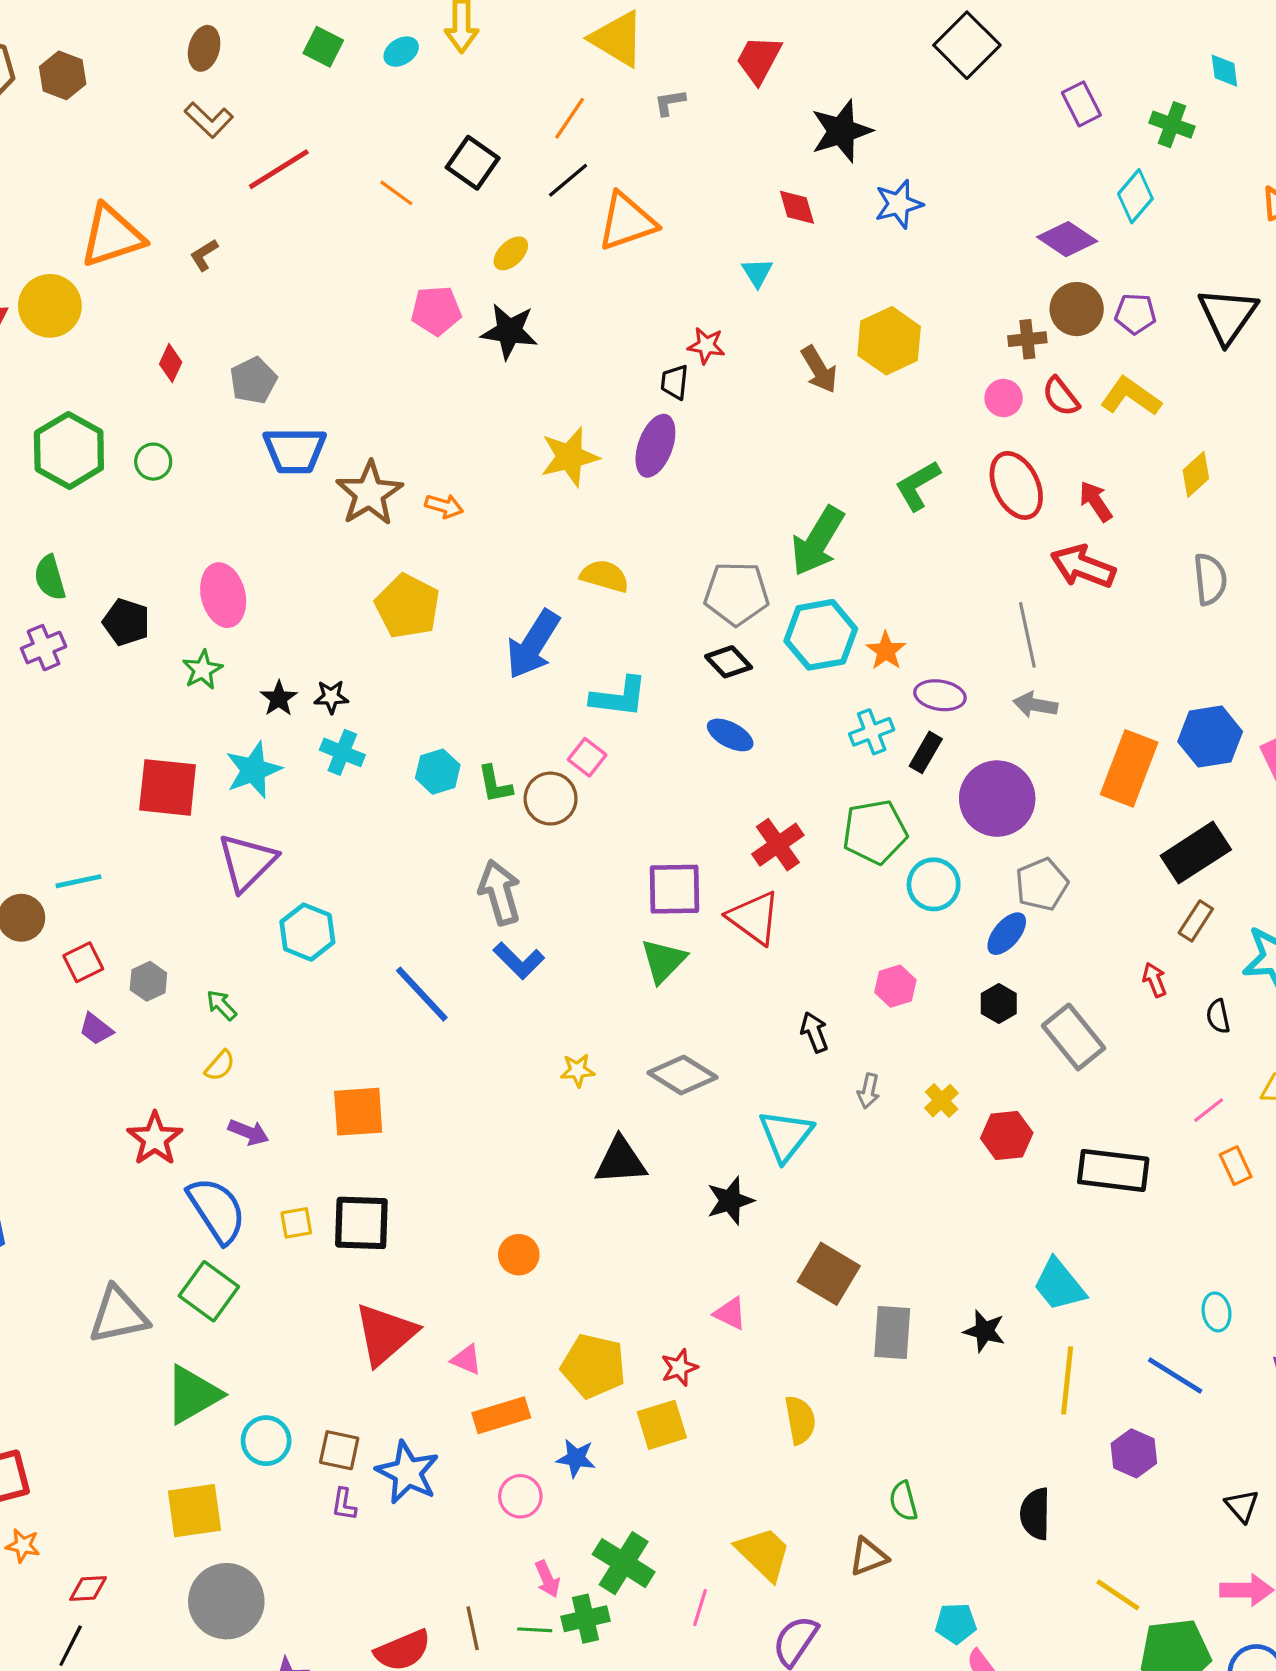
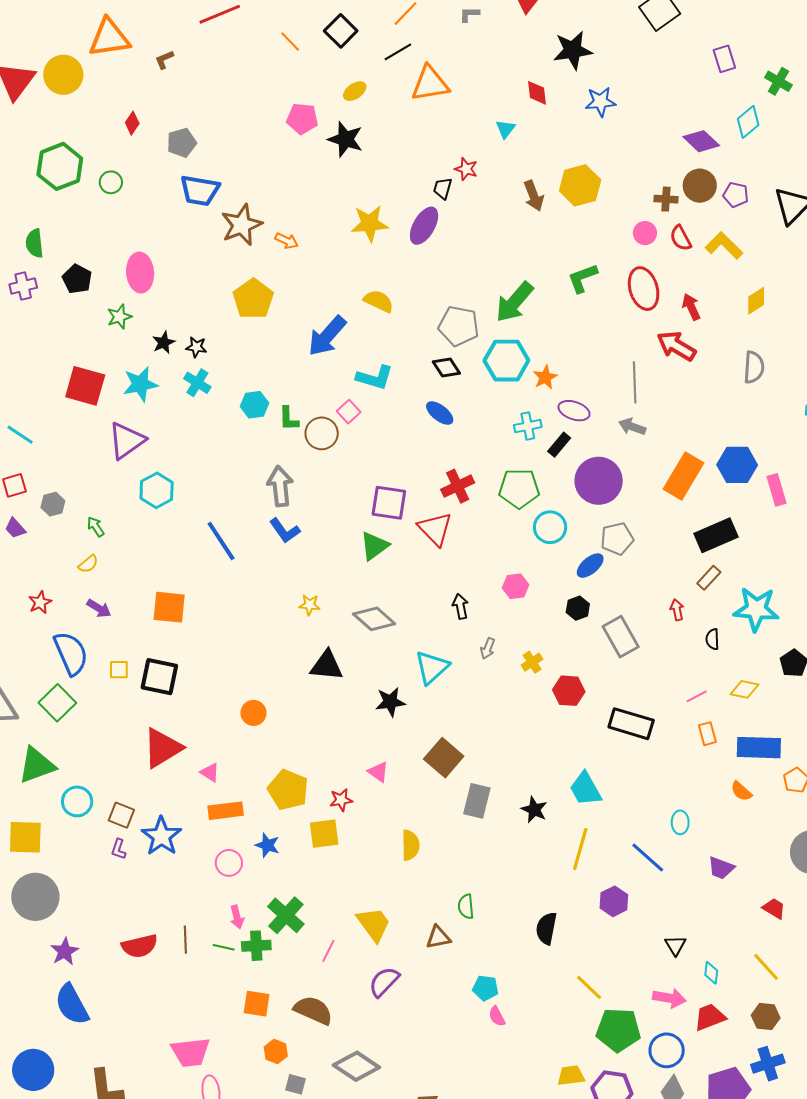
cyan line: (78, 881) -> (20, 435), turned 36
red star: (155, 1139) -> (40, 602), size x0.7

